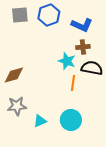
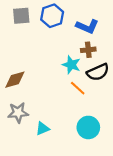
black semicircle: (92, 68) -> (98, 72), turned 145
orange line: (73, 83) -> (78, 88), turned -56
cyan circle: (71, 120) -> (88, 127), moved

